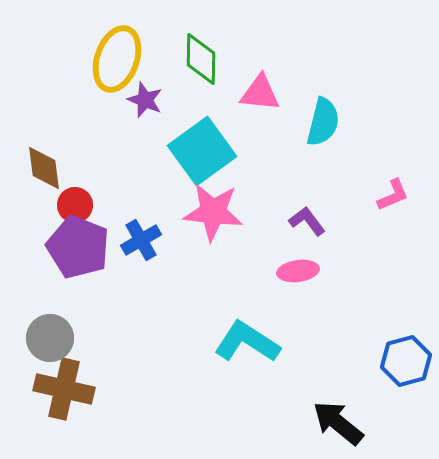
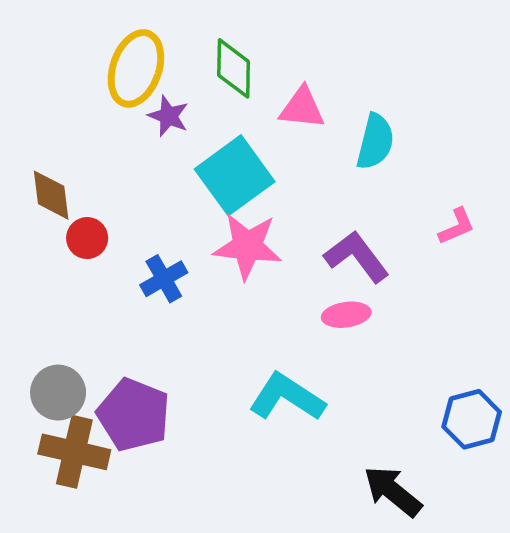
purple L-shape: (307, 221) -> (357, 257), size x1.5
purple pentagon: (78, 247) -> (134, 415), moved

